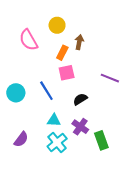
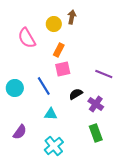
brown arrow: (79, 42) -> (72, 17), moved
purple cross: (80, 127) -> (96, 104), moved
cyan cross: (57, 142) -> (54, 146), moved

